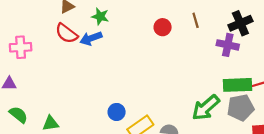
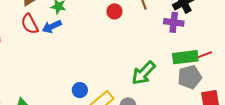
red semicircle: (66, 33) -> (30, 24), turned 30
green arrow: (206, 108) -> (144, 73), moved

